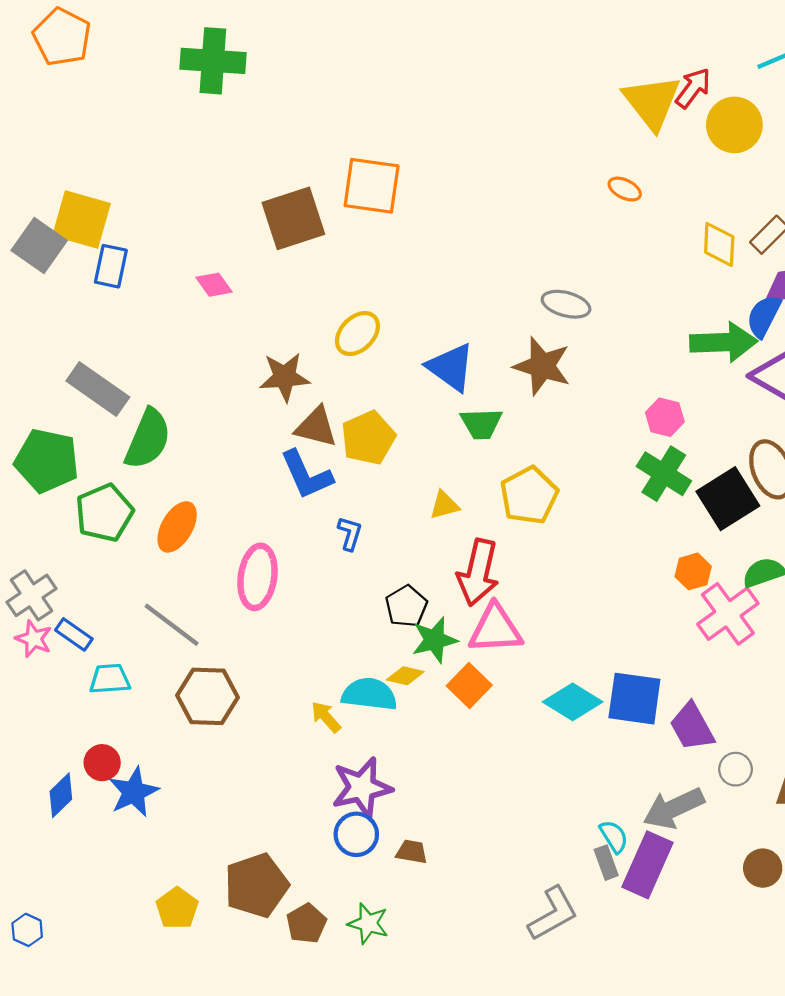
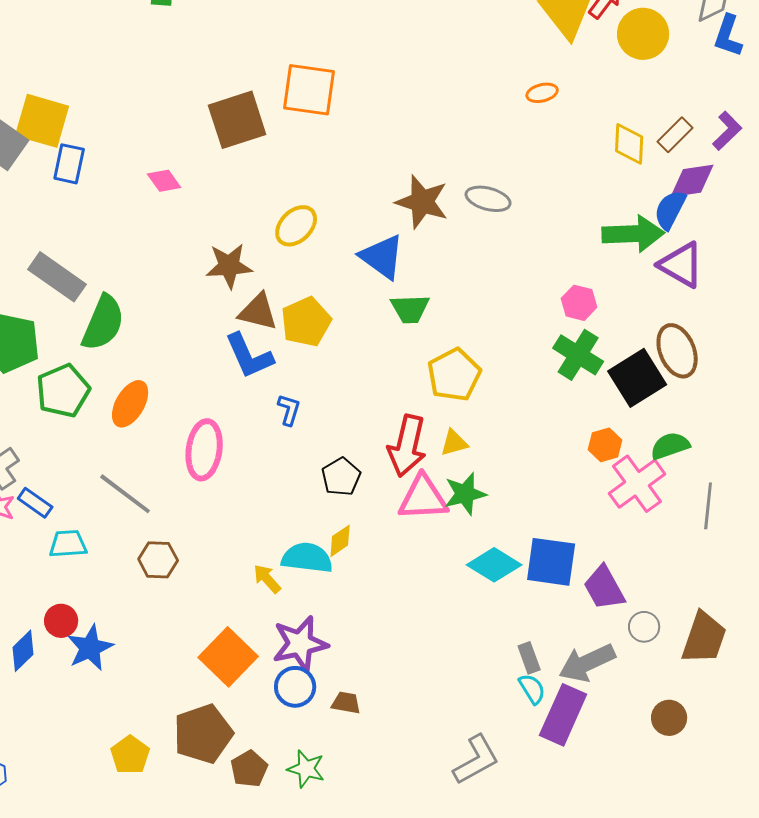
orange ellipse: (625, 189) -> (542, 93), turned -40
brown star: (542, 366) -> (422, 202), moved
yellow triangle: (444, 505) -> (454, 443), moved
green star: (435, 640) -> (465, 494), moved
yellow diamond: (405, 676) -> (340, 541), turned -48
orange square: (469, 686) -> (228, 657), moved, size x1.4
brown hexagon: (208, 696) -> (158, 560), size x0.7
gray rectangle: (606, 863) -> (529, 658), moved

